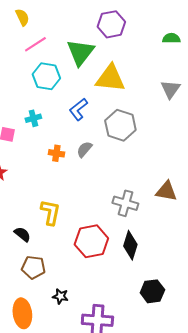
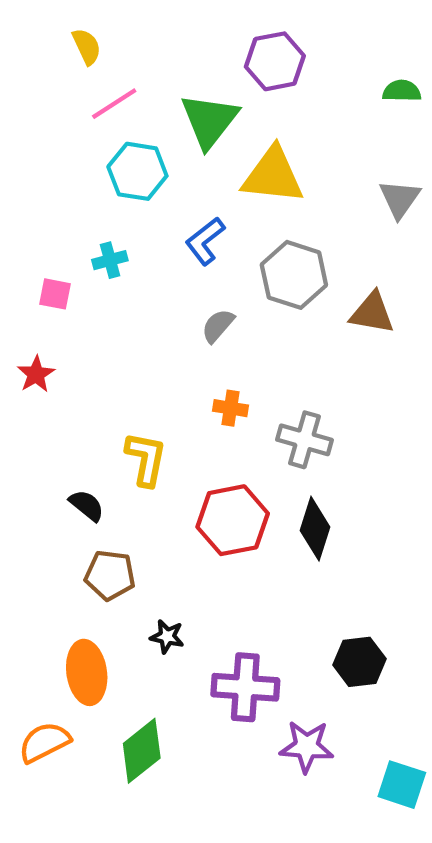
orange cross: (56, 153) -> (230, 408), moved
brown triangle: (166, 191) -> (372, 313), moved
black hexagon: (152, 291) -> (359, 662), moved

